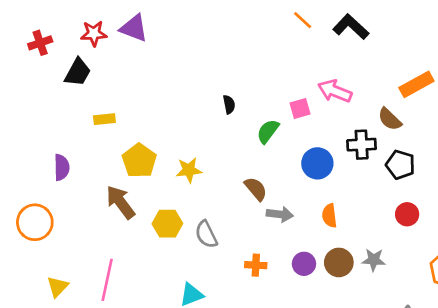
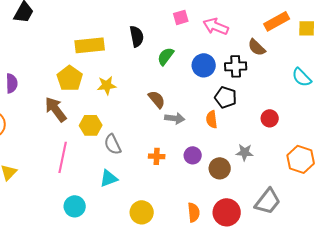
black semicircle: (229, 104) -> (137, 36), size x1.5
pink square: (300, 108) -> (181, 17), moved
yellow rectangle: (104, 119) -> (90, 45), moved, size x1.8
blue circle: (317, 163) -> (204, 65), moved
black pentagon: (400, 165) -> (226, 97), moved
gray semicircle: (206, 234) -> (113, 144), moved
brown circle: (339, 262) -> (220, 168), moved
pink line: (107, 280) -> (63, 157), moved

